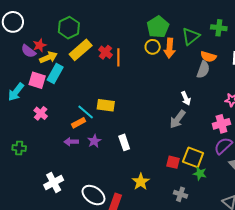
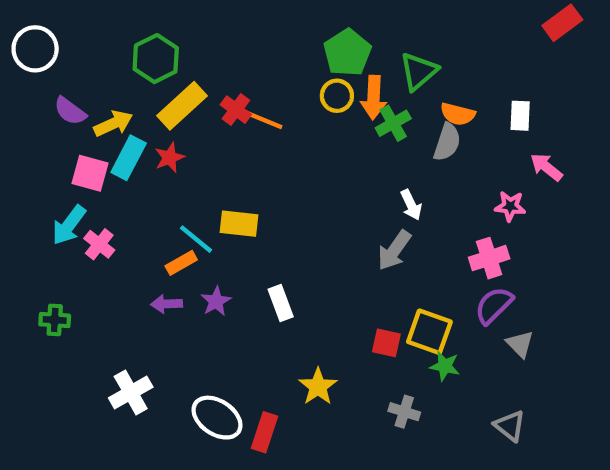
green cross: (219, 28) -> (393, 123), moved, turned -35
red star: (40, 45) -> (170, 157), moved
orange line: (118, 57) -> (264, 120), turned -66
cyan arrow: (16, 92) -> (69, 225), moved

